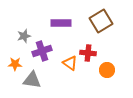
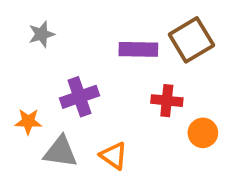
purple rectangle: (61, 23) -> (138, 49), moved
gray star: (24, 36) -> (42, 34), moved
orange triangle: (70, 63) -> (114, 156), moved

